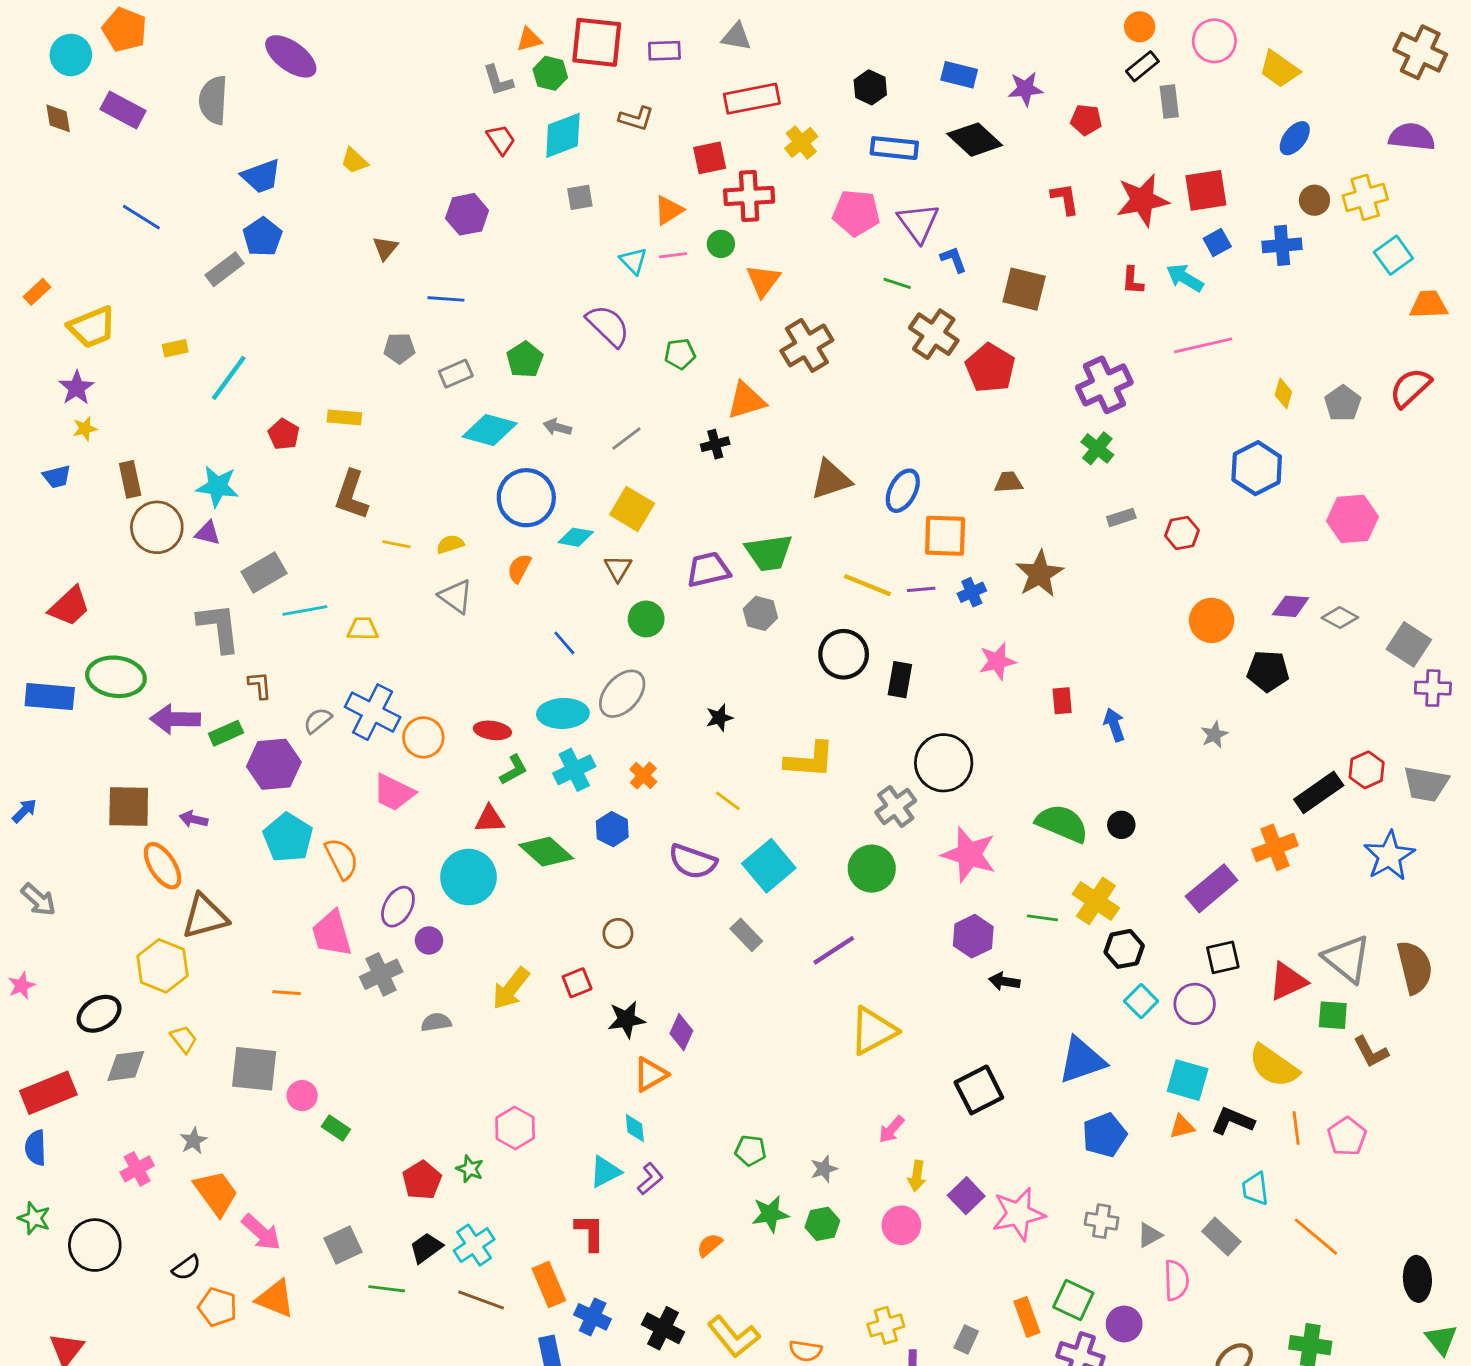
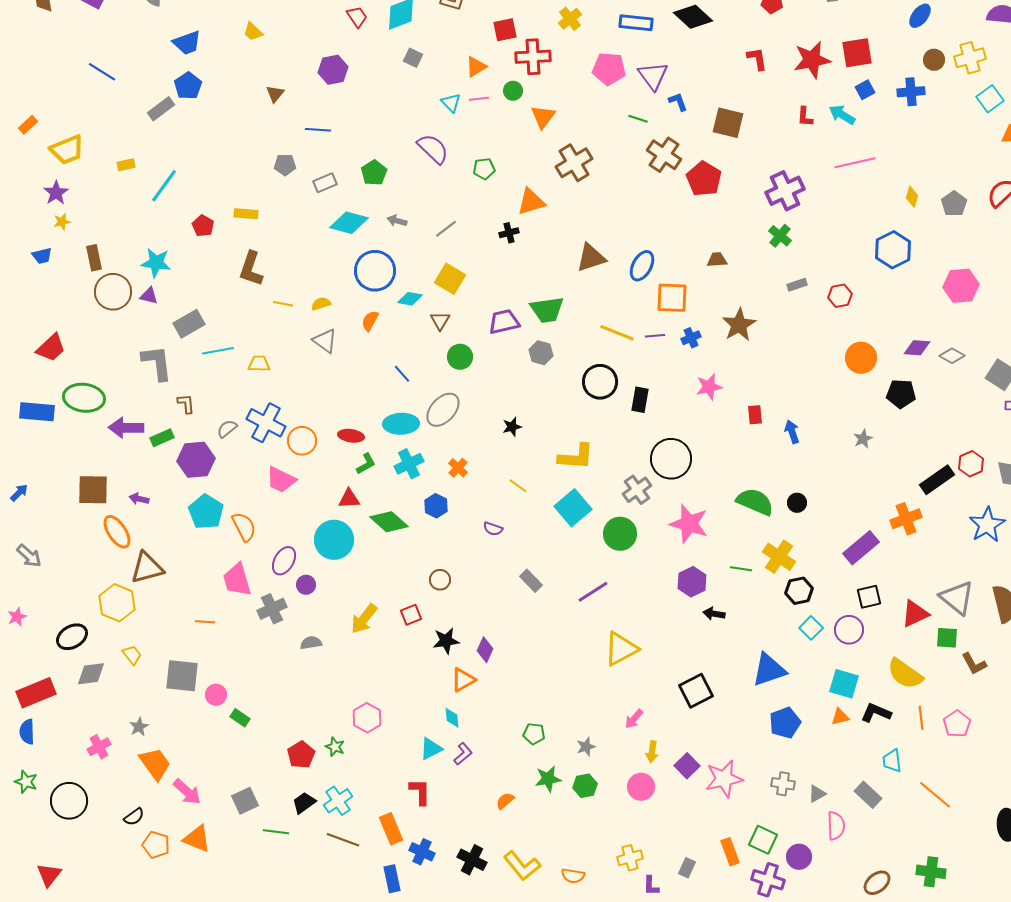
gray square: (580, 197) -> (413, 58), turned 36
purple semicircle: (693, 862) -> (493, 529), size x0.6
cyan square: (769, 866) -> (573, 508), moved

